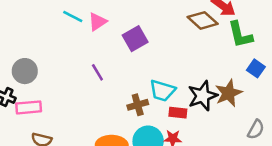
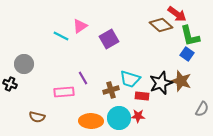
cyan line: (73, 17) -> (61, 36), moved
blue square: (256, 68) -> (187, 54), moved
purple line: (97, 72) -> (83, 78), moved
brown star: (229, 93) -> (181, 81), turned -30
pink rectangle: (29, 107) -> (64, 92), moved

